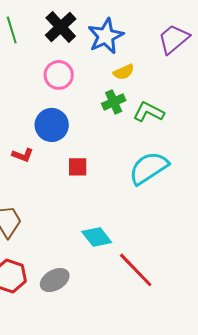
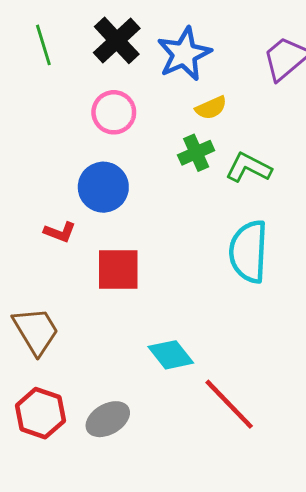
red square: (78, 167) -> (118, 269), moved, size x1.5
cyan semicircle: (149, 168) -> (249, 251), turned -54

